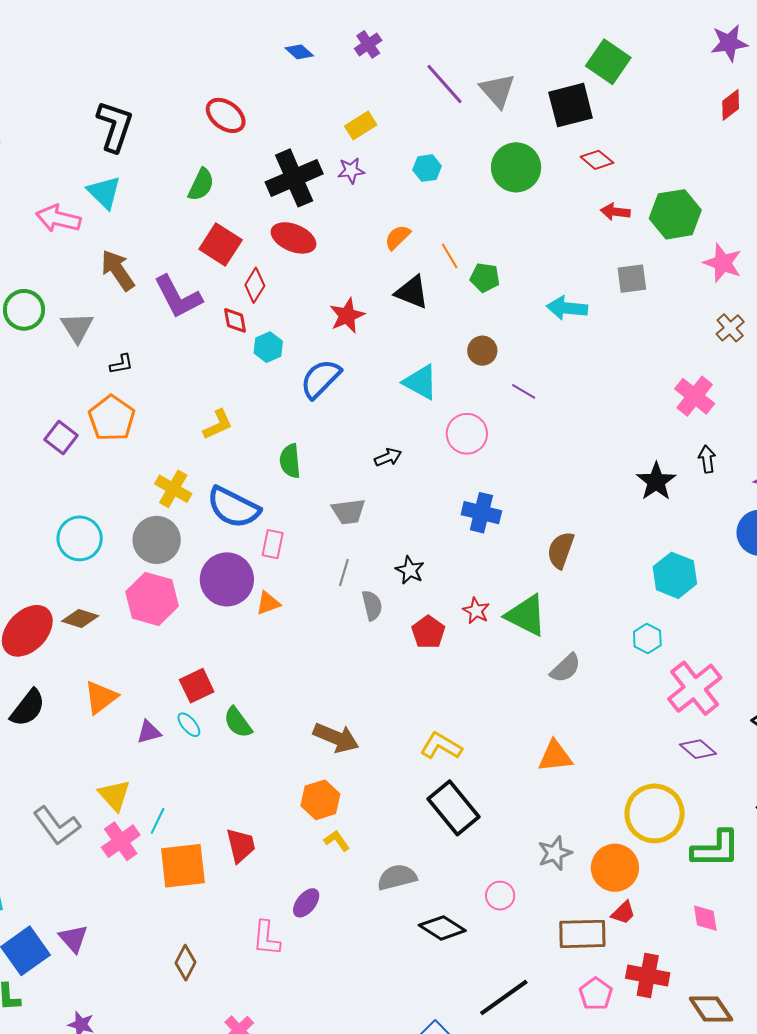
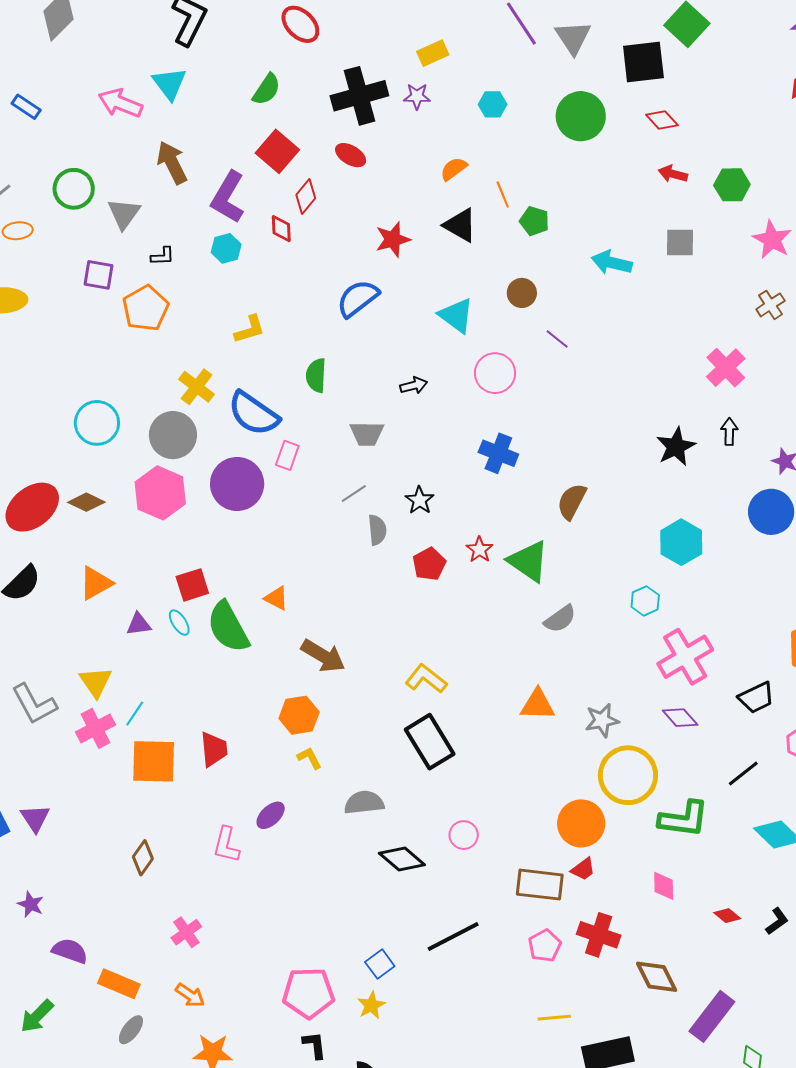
green hexagon: (675, 214) -> (732, 185), size x0.7
red ellipse: (294, 238) -> (351, 155), size x0.7
purple L-shape: (178, 297) -> (228, 197), turned 50
cyan hexagon: (268, 347) -> (226, 248), moved
purple square: (61, 438) -> (99, 275), moved, turned -36
gray line: (344, 573) -> (354, 494), turned 32
orange triangle: (268, 603) -> (276, 598), moved, turned 40
green semicircle: (238, 722) -> (228, 627), size x1.6
gray star: (555, 853) -> (602, 720), moved

